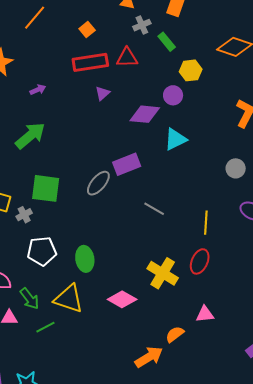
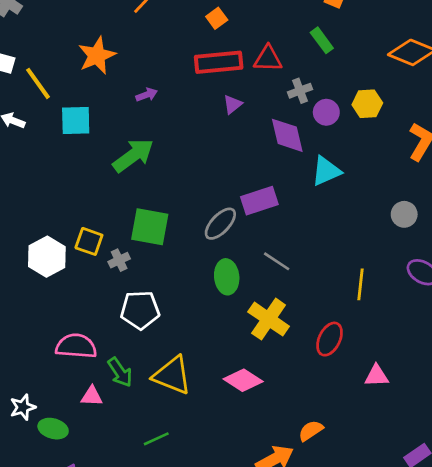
gray cross: (142, 25) -> (300, 91), moved
yellow hexagon: (191, 70) -> (367, 104), moved
purple diamond: (145, 114) -> (287, 135), turned 68
gray line: (154, 209) -> (277, 261), moved
green ellipse: (85, 259) -> (227, 277), moved
red ellipse: (200, 261) -> (330, 339), moved
yellow cross: (163, 273) -> (269, 319), moved
pink triangle: (205, 314) -> (377, 376), moved
green line: (45, 327) -> (156, 439), moved

